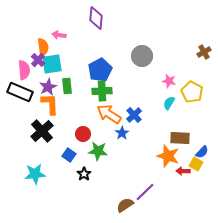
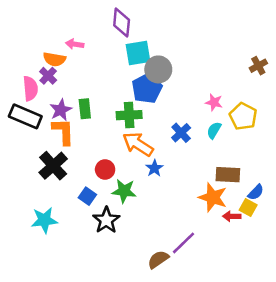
orange semicircle: (43, 47) -> (54, 59), turned 108
gray circle: (142, 56) -> (158, 69), moved
cyan square: (52, 64) -> (138, 53), moved
blue pentagon: (100, 70) -> (147, 88), moved
blue cross: (134, 115) -> (181, 133), moved
black star: (84, 174) -> (106, 220), size x1.5

